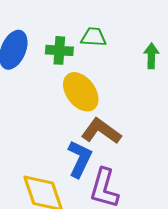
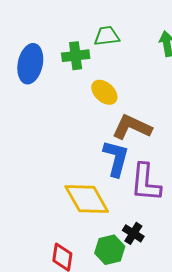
yellow ellipse: (81, 92) -> (104, 92), size x0.7

